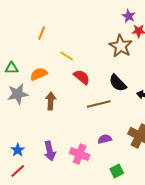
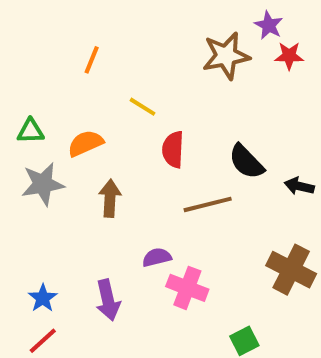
brown star: (121, 46) -> (226, 56), moved, turned 30
red semicircle: (82, 77) -> (173, 149), turned -126
purple semicircle: (105, 139) -> (157, 257), moved
pink cross: (80, 154) -> (187, 288), moved

